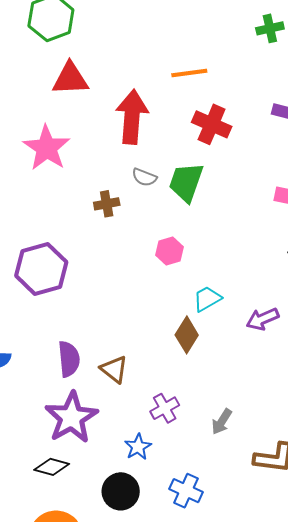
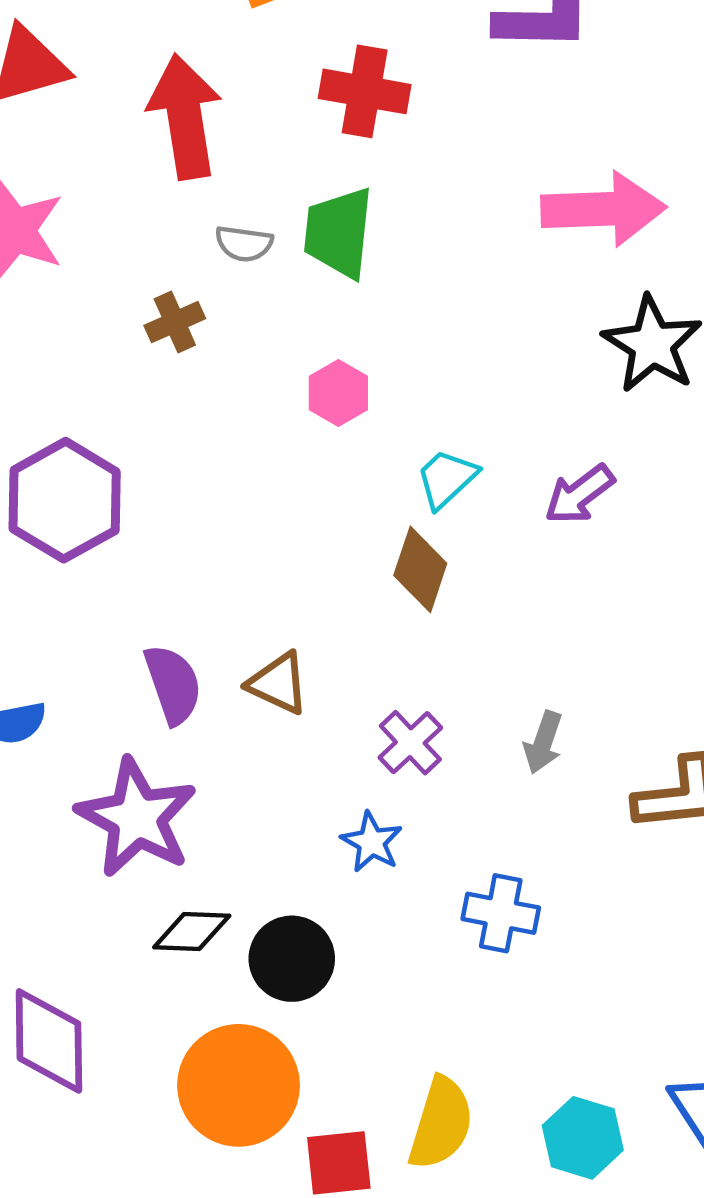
purple star: (71, 417) -> (137, 818), moved
black circle: (121, 491) -> (292, 959), moved

